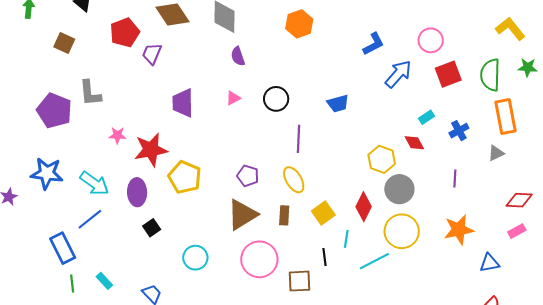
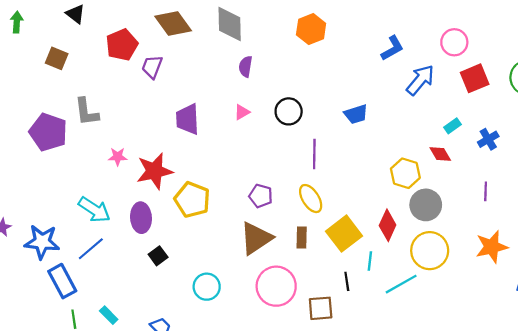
purple semicircle: (238, 56) -> (246, 67), turned 30
blue star: (47, 173) -> (42, 242), moved
yellow square: (323, 213) -> (344, 234), size x1.4

